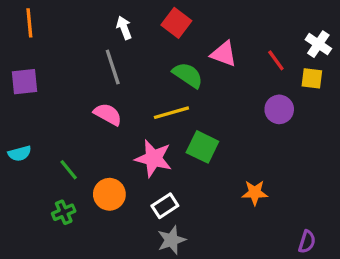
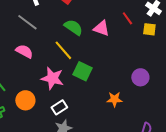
pink triangle: (224, 54) -> (101, 28), moved
gray line: (113, 67) -> (27, 22), turned -35
purple circle: (279, 109) -> (140, 77), moved
yellow line: (171, 113) -> (63, 50), turned 65

